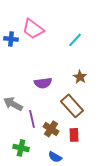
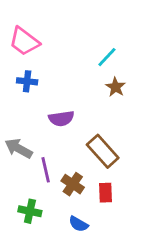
pink trapezoid: (33, 29) -> (24, 41), moved
blue cross: (11, 39) -> (27, 81), moved
brown star: (80, 77) -> (116, 87), moved

